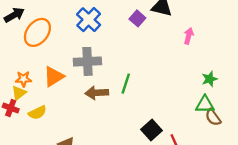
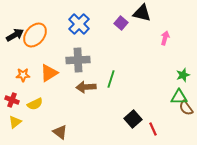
black arrow: (14, 15) -> (15, 35), moved
yellow triangle: (19, 93) -> (15, 122), moved

